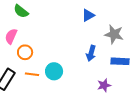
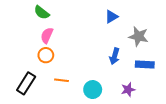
pink semicircle: (11, 36) -> (47, 35), moved
cyan circle: (54, 71) -> (93, 90), moved
orange line: (32, 74) -> (61, 80), moved

